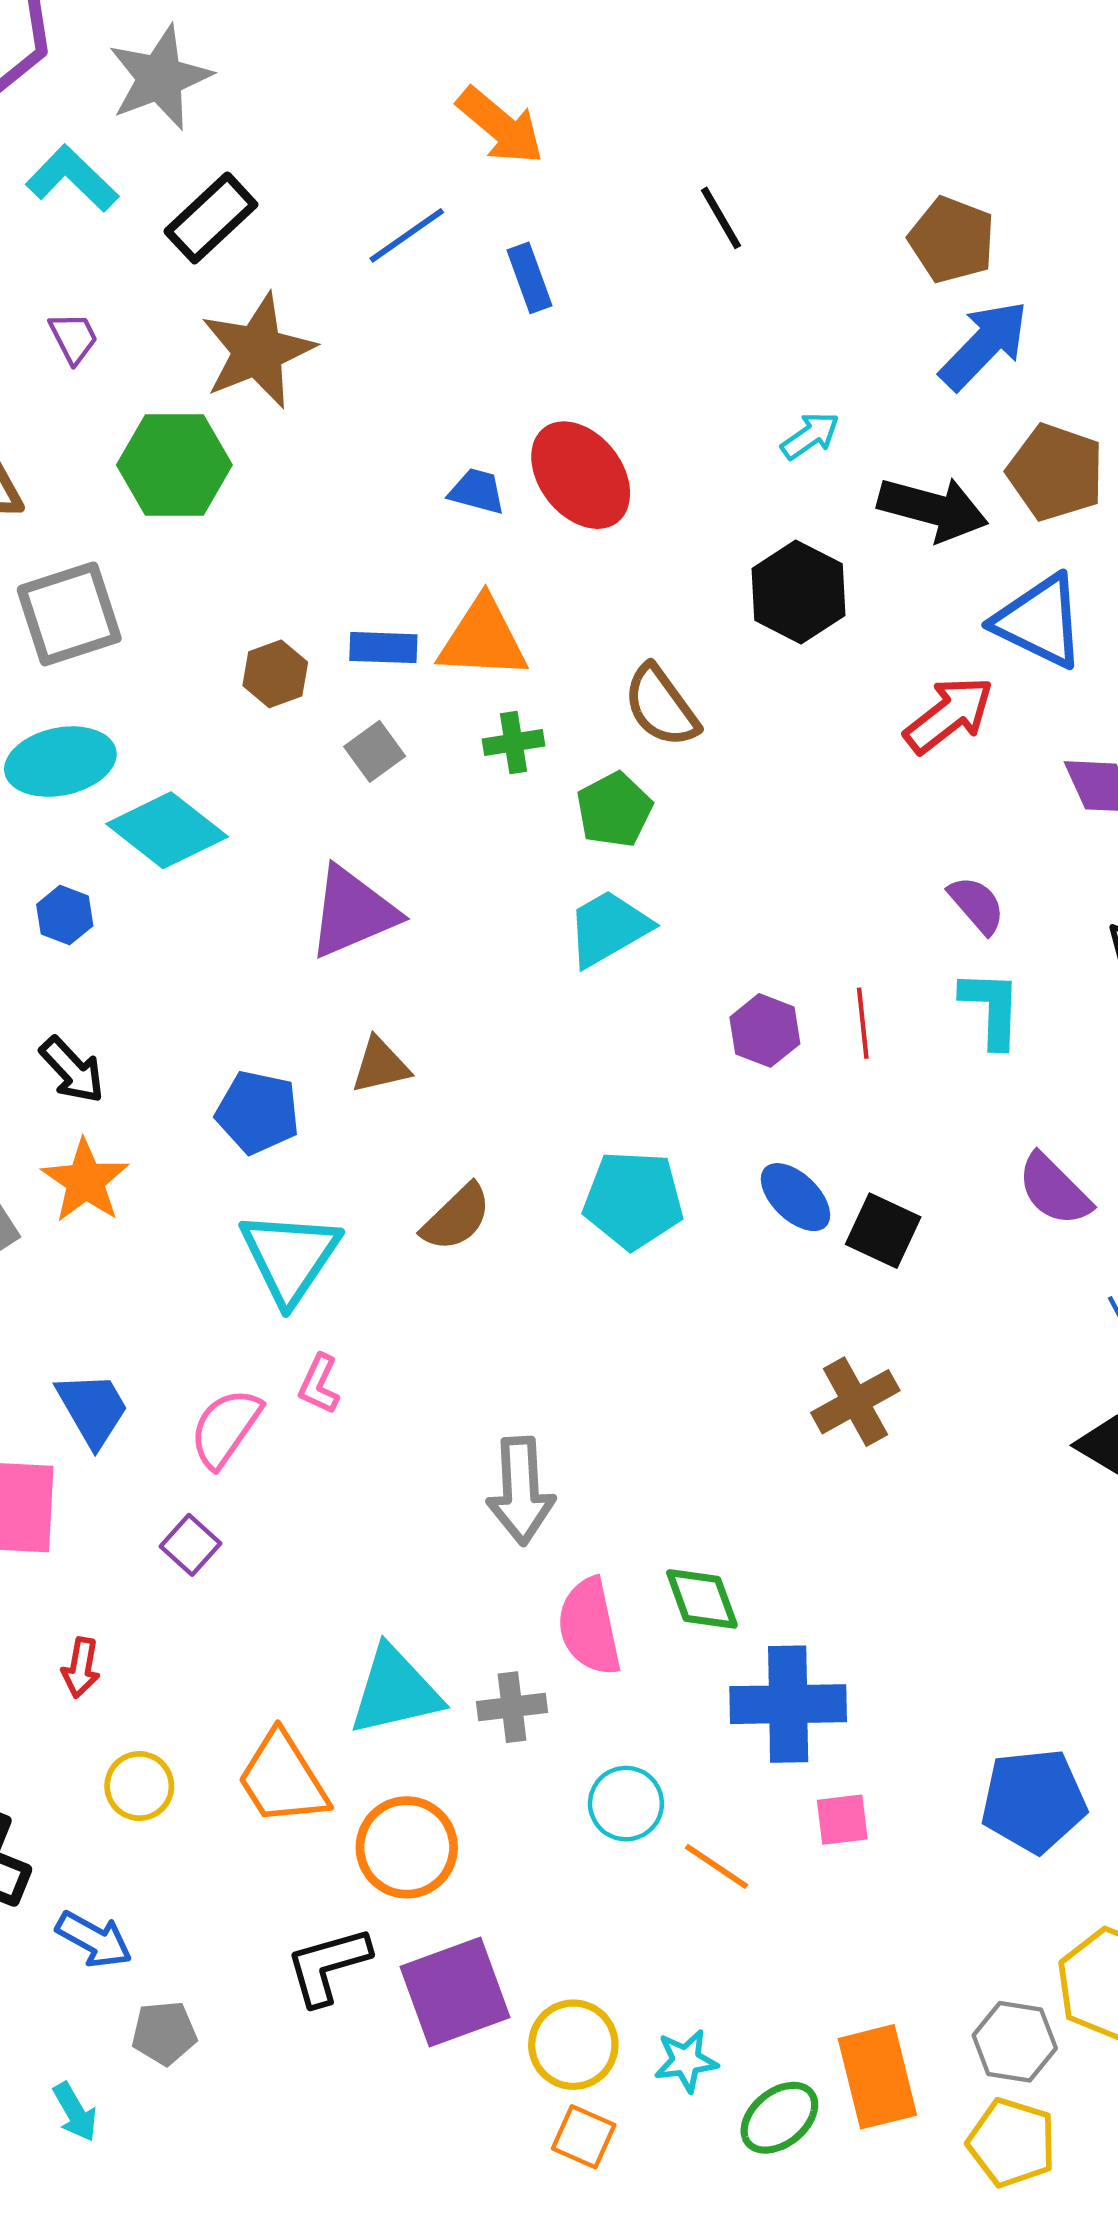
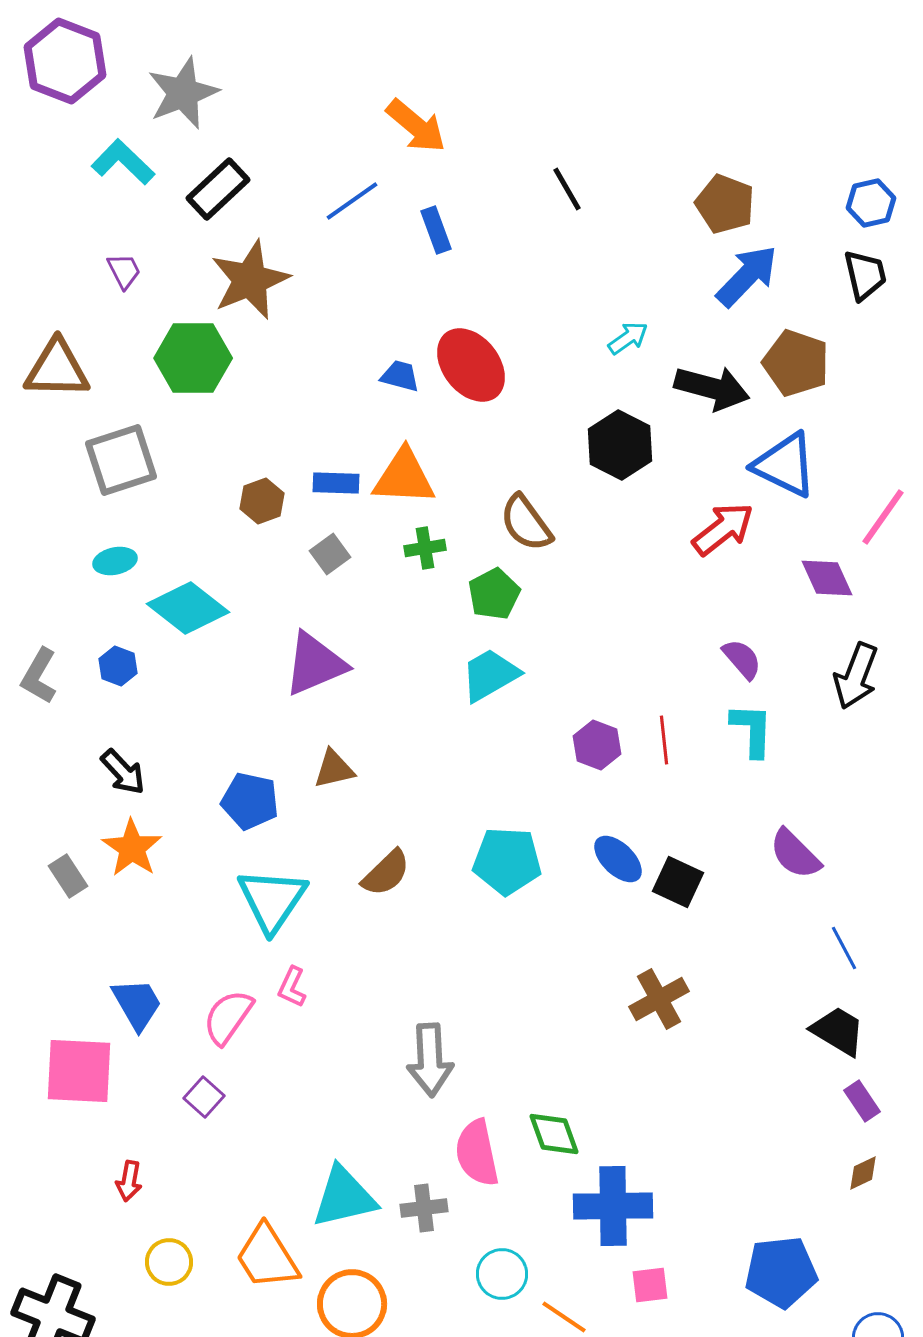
cyan ellipse: (60, 762) -> (115, 561), size x0.6

